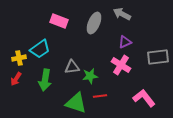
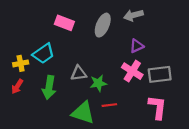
gray arrow: (122, 14) -> (133, 15), turned -42
gray rectangle: (158, 57) -> (160, 74), moved
pink L-shape: (144, 98) -> (157, 107), turned 45

